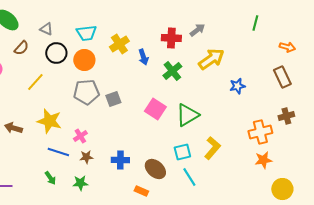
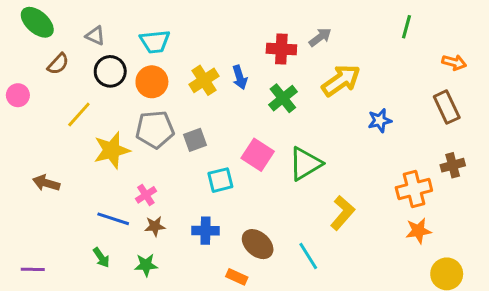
yellow cross: (119, 44) -> (204, 80), moved
yellow star: (49, 121) -> (112, 150), moved, turned -30
cyan square: (182, 152) -> (220, 180), moved

